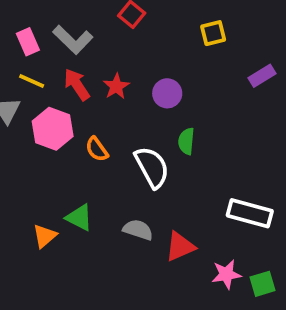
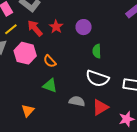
yellow line: (32, 81) -> (11, 29), turned -56
white semicircle: (152, 167) -> (97, 78), moved, turned 145
green triangle: (79, 217) -> (50, 86), moved

